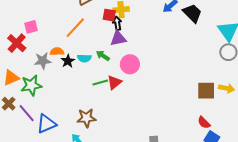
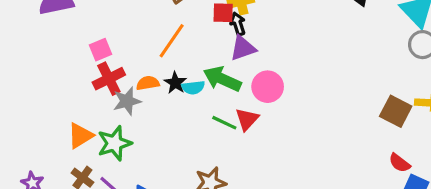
red cross: (17, 43) -> (109, 79), moved, turned 30
green arrow: (103, 56) -> (222, 79), size x1.6
black star: (68, 61) -> (175, 83), moved
green line: (100, 83) -> (224, 123), turned 49
brown square: (206, 91) -> (396, 111), turned 36

